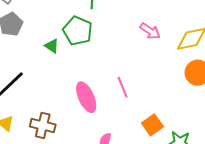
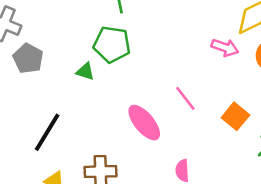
pink arrow: (150, 31) -> (225, 48), moved
orange square: (152, 125) -> (235, 116), moved

